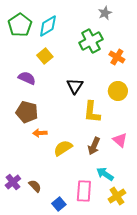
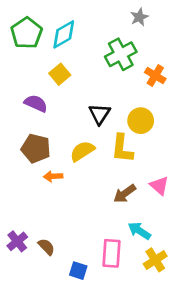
yellow circle: (118, 91) -> (141, 121), moved
brown arrow: (94, 146) -> (125, 194), turned 30
yellow semicircle: (63, 148) -> (82, 151), moved
blue square: (59, 204) -> (78, 271), turned -32

